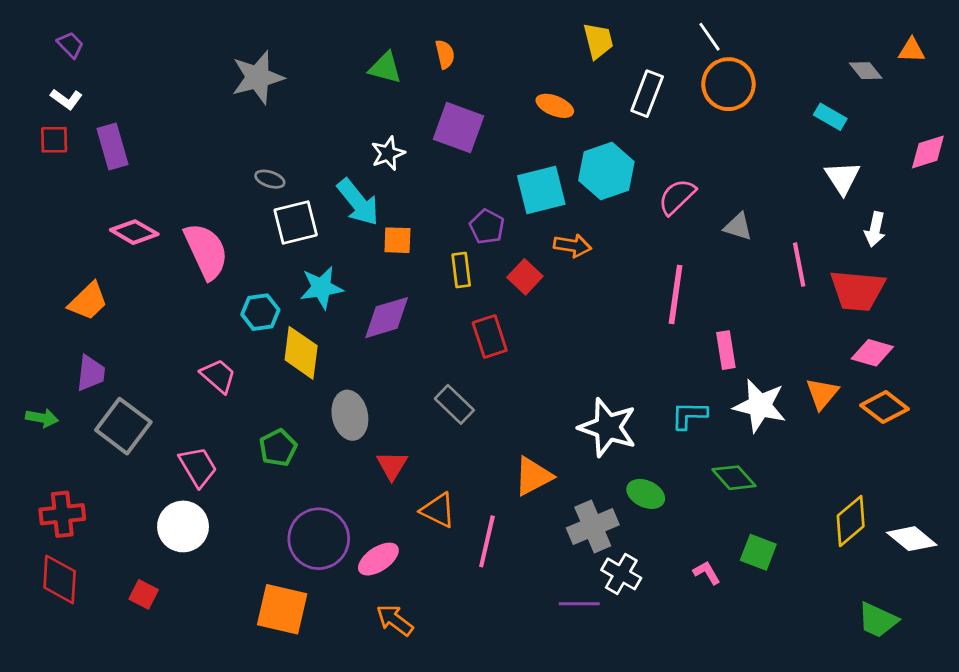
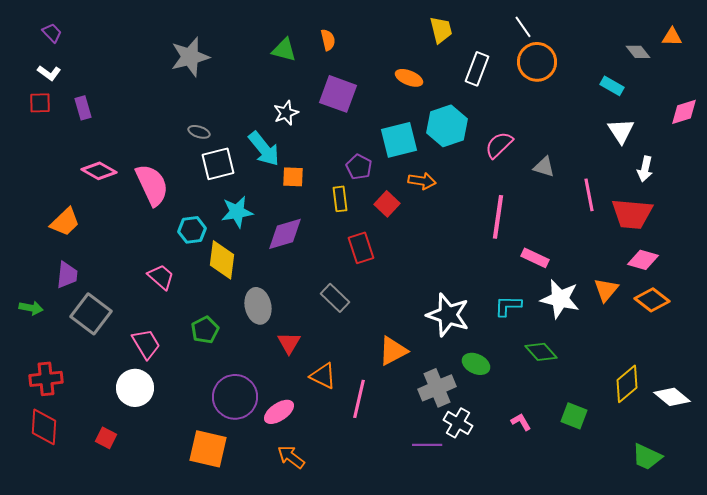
purple rectangle: (112, 147) -> (83, 108), size x0.7
pink rectangle: (726, 350) -> (535, 258), turned -56
green square: (758, 552) -> (574, 416), moved

